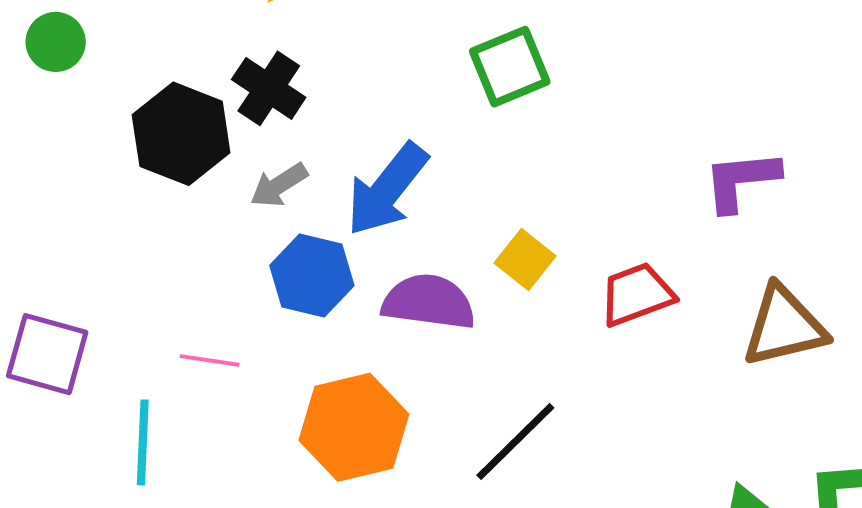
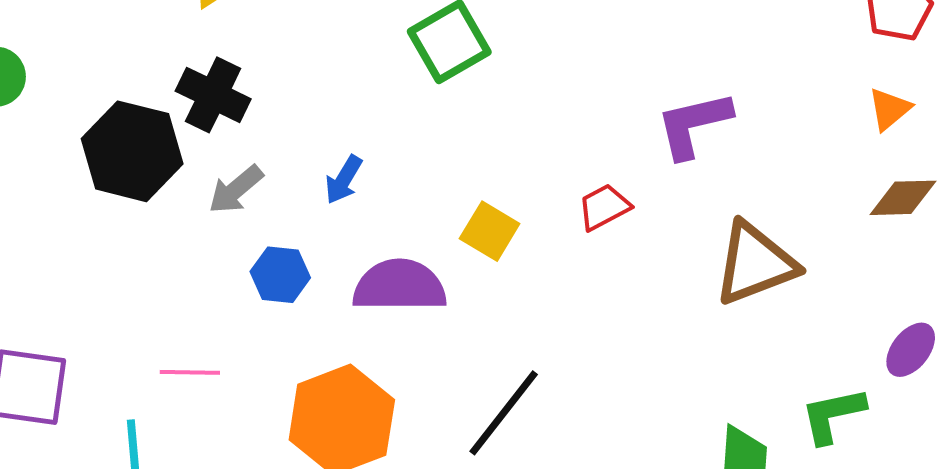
blue arrow: (387, 189) -> (344, 180), size x0.5
blue hexagon: (312, 275) -> (280, 275), size x0.7
red trapezoid: (637, 294) -> (604, 207), moved, size x0.7

